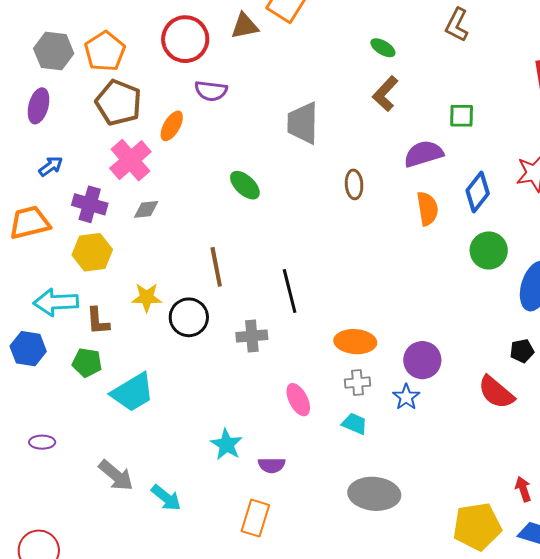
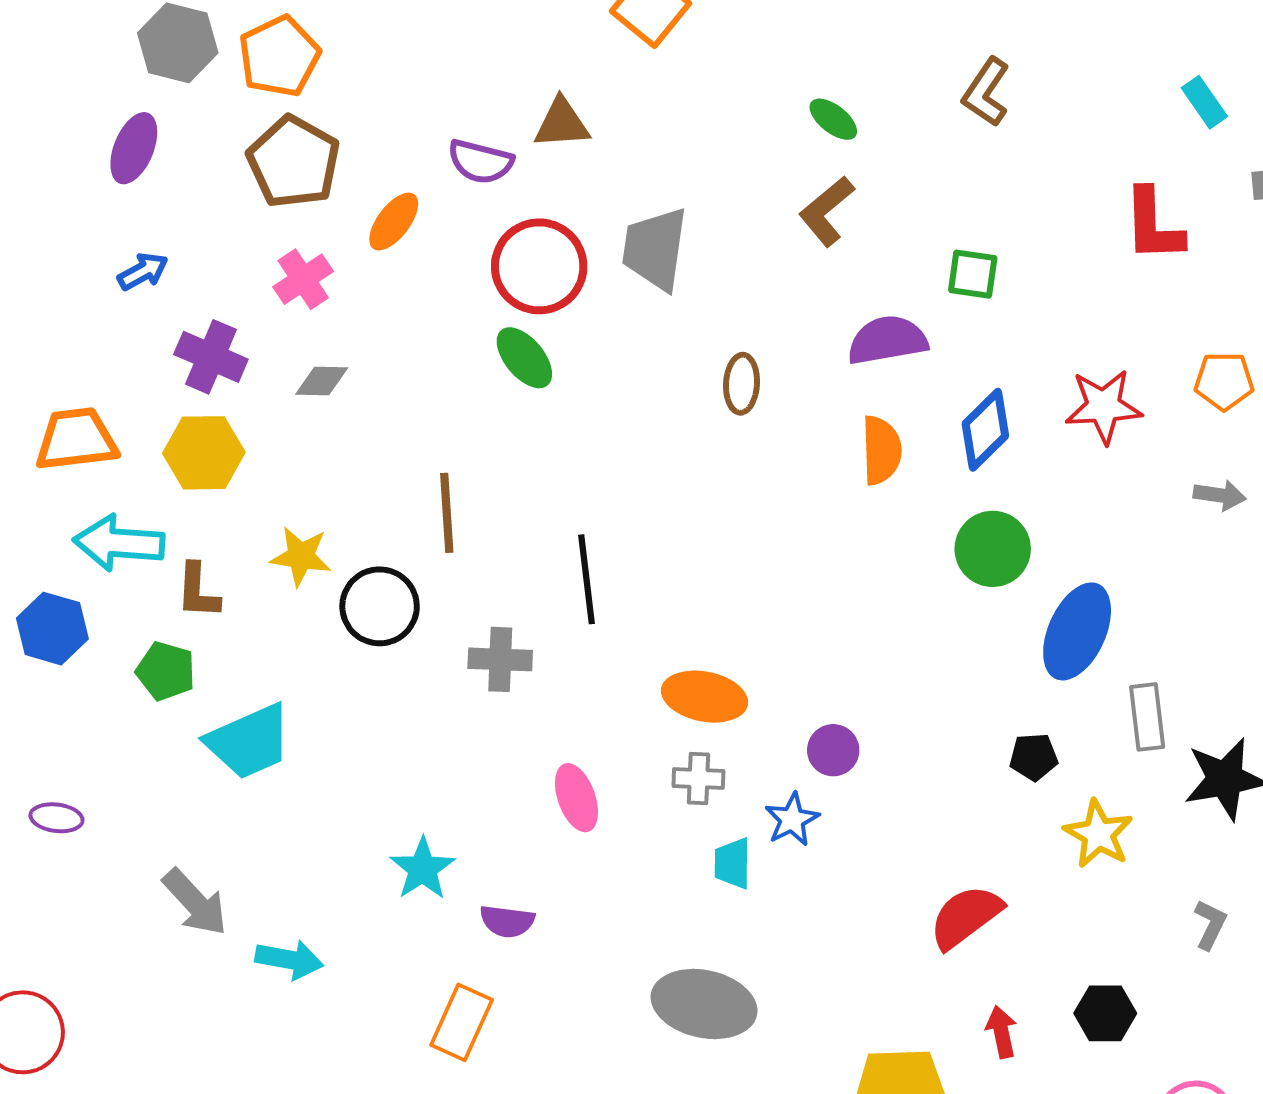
brown triangle: (245, 26) -> (562, 123), moved
red circle: (185, 39) -> (539, 266), moved
pink cross: (130, 160) -> (303, 279), size x0.7
orange trapezoid: (30, 222) -> (76, 439), moved
purple circle: (422, 360) -> (833, 750), size x0.7
red semicircle: (496, 392) -> (966, 917), moved, turned 96
cyan trapezoid: (355, 424) -> (732, 863), moved, turned -120
cyan arrow: (166, 498) -> (289, 959), turned -36

